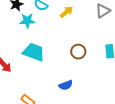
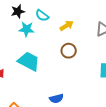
brown circle: (78, 52) -> (69, 51), moved

